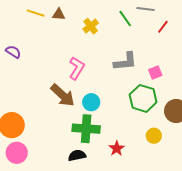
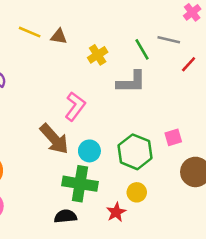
gray L-shape: (125, 62) -> (131, 82), moved
pink square: (155, 72) -> (173, 137), moved
green hexagon: (143, 98) -> (135, 152), moved
yellow circle: (154, 136) -> (137, 192), moved

